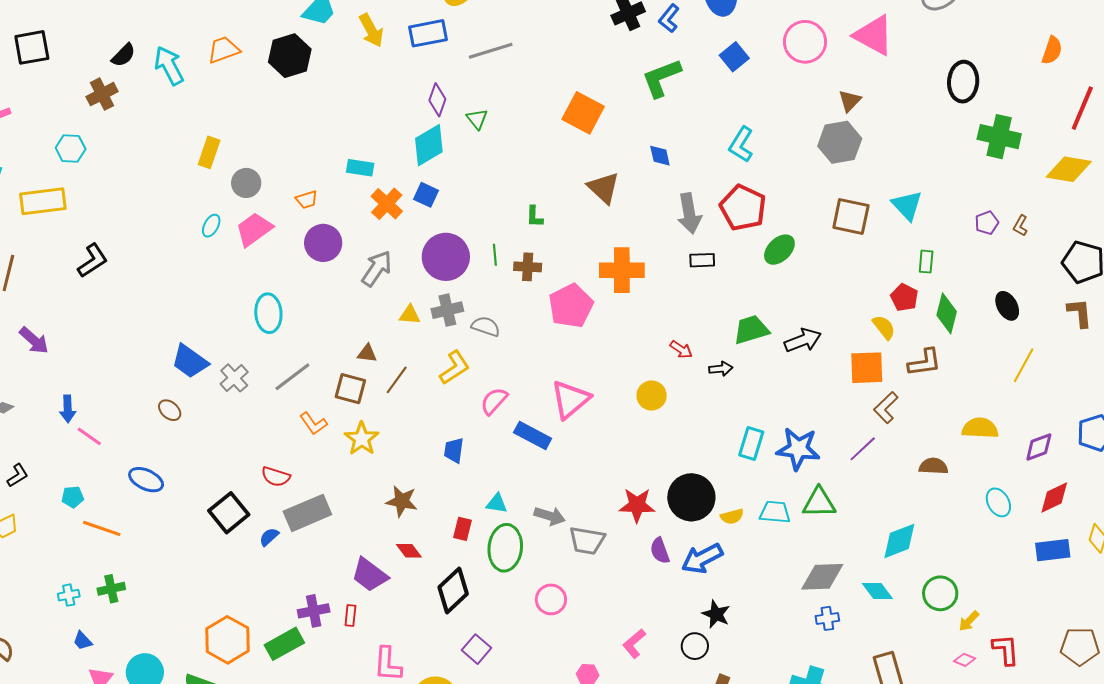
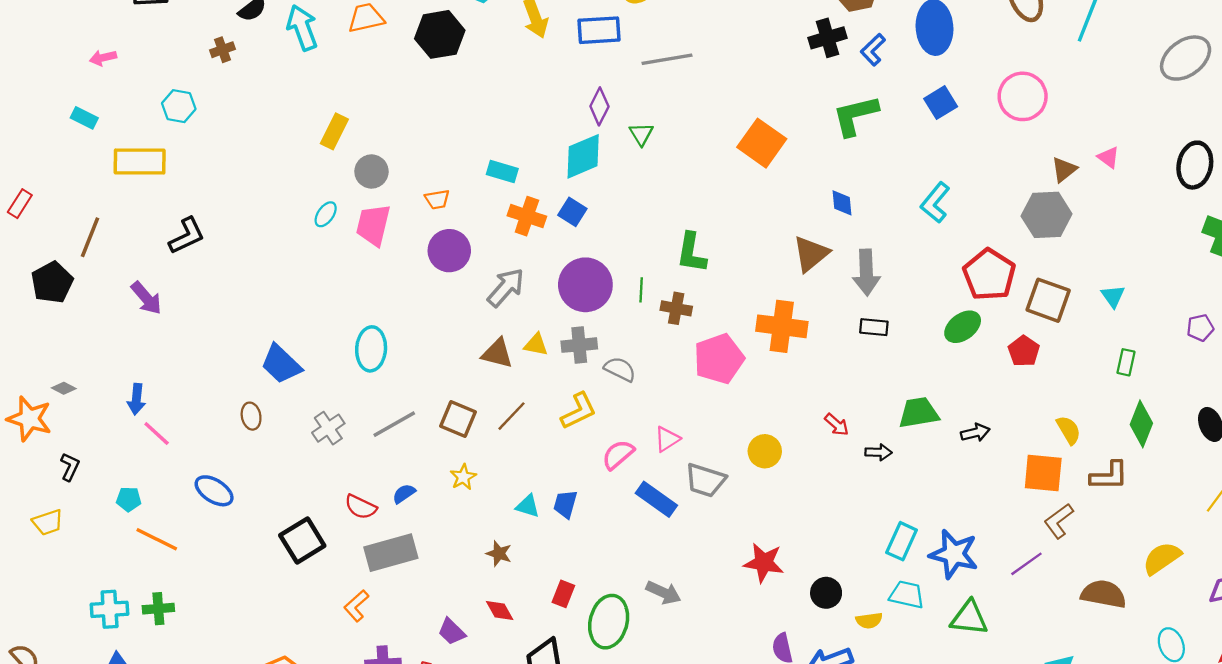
pink triangle: (874, 35) -> (1108, 157), moved, size x0.5
brown cross: (102, 94) -> (222, 50), size x0.7
brown triangle: (604, 188) -> (811, 254), moved, turned 30
orange cross: (387, 204) -> (527, 216), turned -32
cyan triangle: (907, 205) -> (1113, 296), size x0.7
red pentagon: (743, 208) -> (989, 275), moved
green L-shape: (535, 217) -> (691, 253), size x1.6
pink trapezoid: (254, 229) -> (373, 225), turned -48
red pentagon: (904, 297) -> (1024, 351), moved
cyan ellipse: (268, 313) -> (371, 349), moved
purple arrow: (34, 340) -> (146, 298), moved
black arrow: (803, 340) -> (975, 433), size x0.7
brown triangle: (367, 353) -> (497, 353), moved, size x1.4
gray line: (292, 377) -> (394, 424), moved
gray cross: (234, 378) -> (328, 428), moved
yellow circle: (652, 395) -> (765, 451), moved
pink triangle: (570, 400) -> (667, 439), moved, size x0.6
brown ellipse: (170, 410) -> (251, 416), turned 30
orange L-shape: (313, 424) -> (356, 606), moved, turned 76
yellow semicircle: (980, 428) -> (1162, 558), turned -45
yellow star: (362, 439) -> (463, 477), size x0.7
brown semicircle: (933, 466) -> (1104, 594), size x1.4
black L-shape: (18, 475) -> (70, 467), turned -40
black circle: (691, 497) -> (826, 593), size x0.6
brown star: (402, 501) -> (499, 554), size x0.7
cyan triangle: (497, 503) -> (528, 506), moved
red star: (637, 505) -> (764, 563), moved
cyan trapezoid: (775, 512) -> (907, 595), moved
blue semicircle: (269, 537) -> (404, 494), moved
gray trapezoid: (587, 541) -> (705, 480), moved
purple trapezoid: (370, 575) -> (452, 632), size x0.7
cyan cross: (69, 595) -> (110, 609), size x1.5

